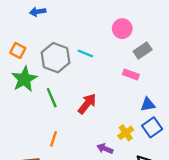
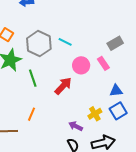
pink circle: (122, 29) -> (81, 65), moved
pink rectangle: (131, 74) -> (103, 63), turned 32

